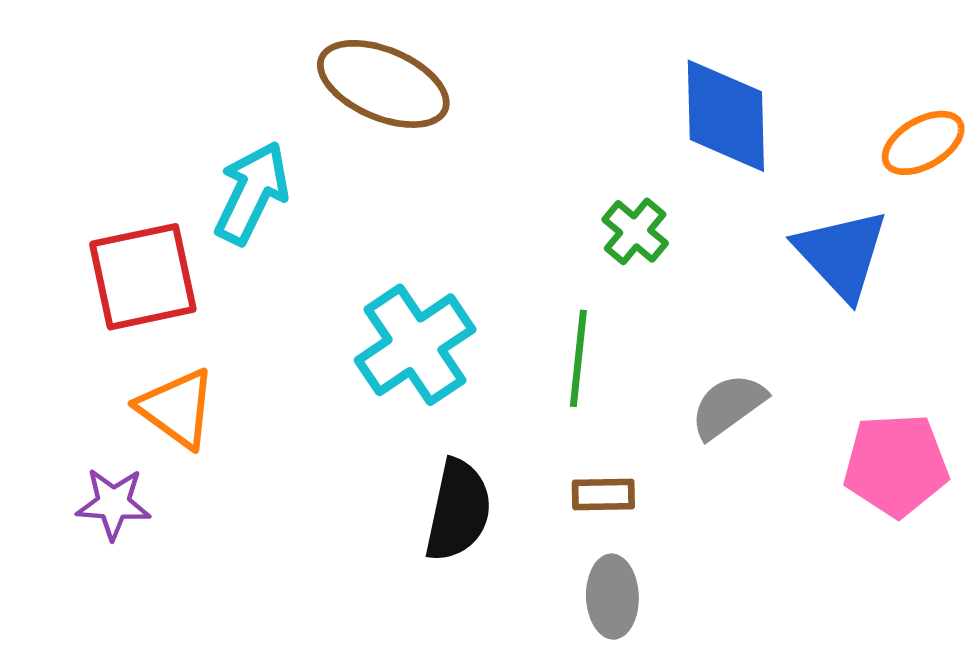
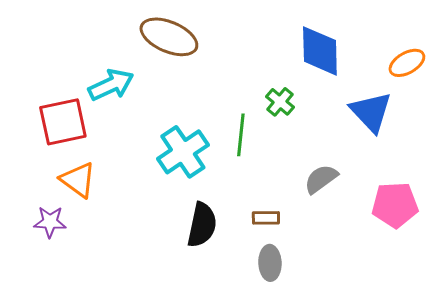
cyan arrow: (252, 193) -> (111, 85), turned 39
green line: (578, 358) -> (241, 135), moved

